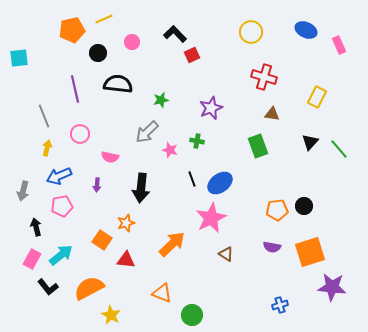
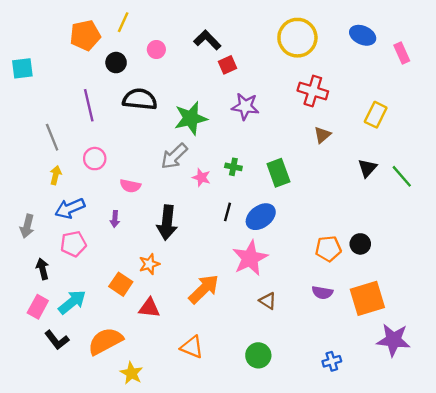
yellow line: (104, 19) -> (123, 22), turned -42
yellow circle: (251, 32) -> (297, 38), size x1.4
green star: (161, 100) -> (191, 118), size x1.8
purple star: (211, 108) -> (245, 106), moved, turned 30
brown triangle: (272, 114) -> (322, 135), turned -49
green rectangle: (258, 146) -> (278, 173), moved
black line: (192, 179) -> (227, 212), turned 35
green circle: (192, 315) -> (258, 355), moved

